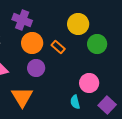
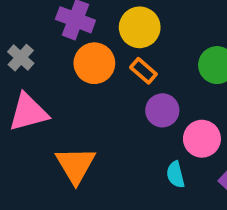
yellow circle: (78, 24) -> (140, 27), moved
purple circle: (36, 68) -> (162, 110), moved

